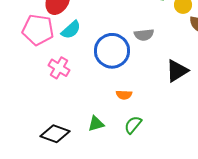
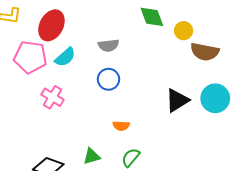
gray semicircle: (144, 35) -> (109, 45), moved
blue circle: (112, 51) -> (109, 79), size x0.6

